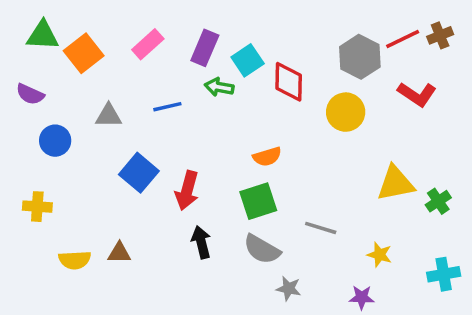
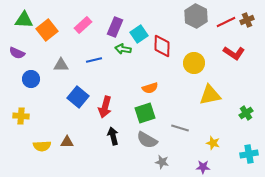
gray hexagon: (360, 57) -> (196, 16), moved
yellow triangle: (396, 183) -> (210, 95), moved

